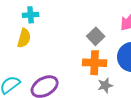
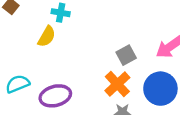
orange cross: (95, 63) -> (117, 84), turned 30

